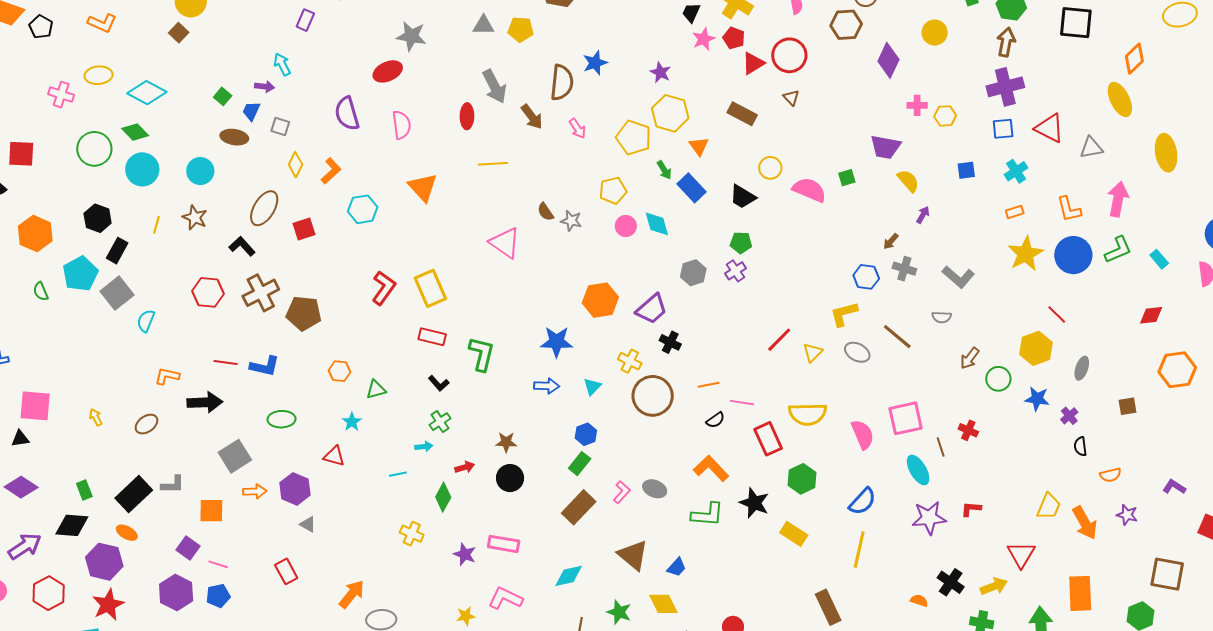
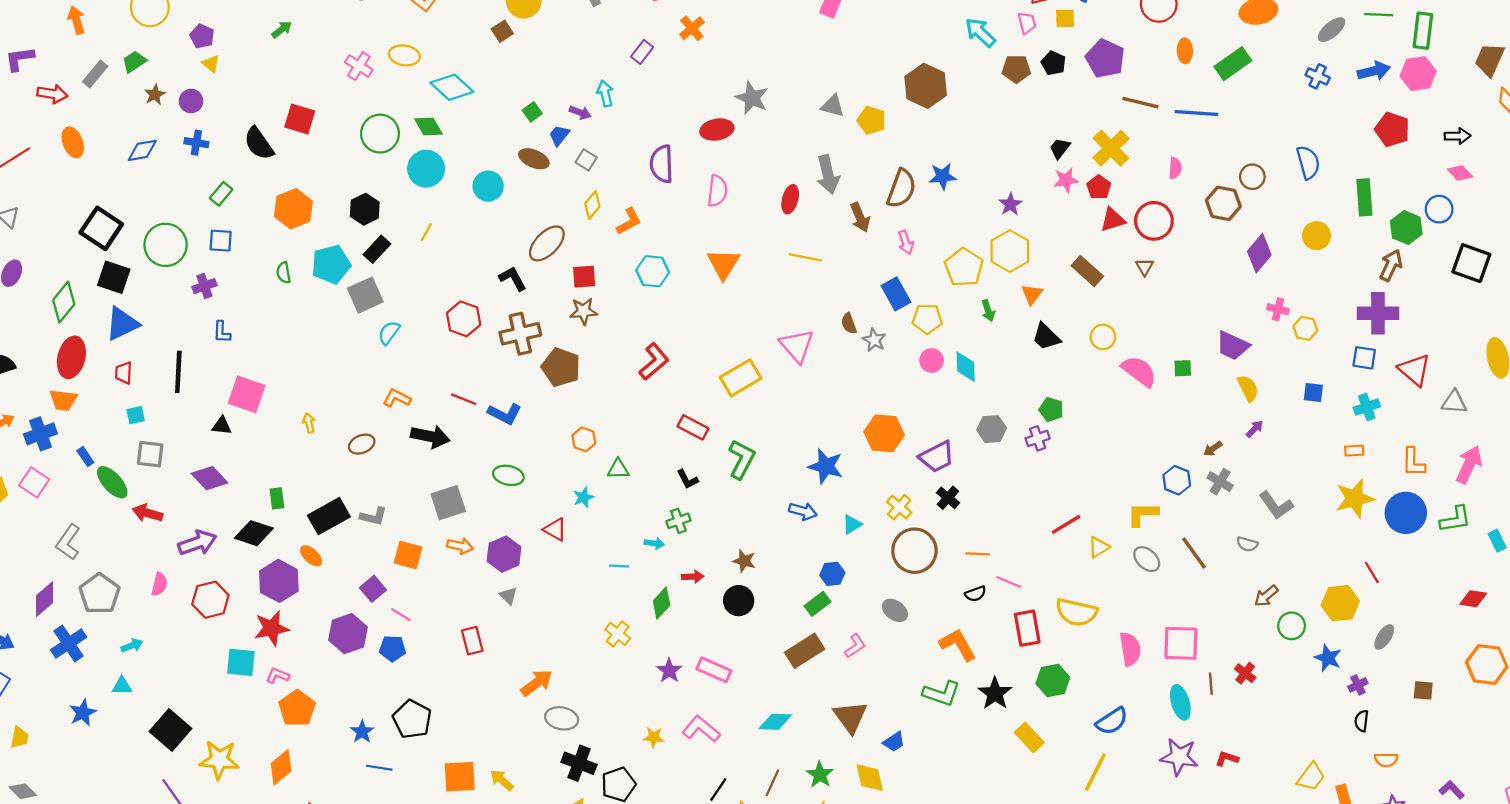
blue rectangle: (692, 188) -> (896, 294), moved
black trapezoid: (743, 197) -> (1046, 337), moved
brown star: (195, 218) -> (584, 311), moved, turned 30
yellow rectangle: (430, 288) -> (741, 378), moved, turned 69
gray ellipse: (655, 489) -> (895, 610), moved

